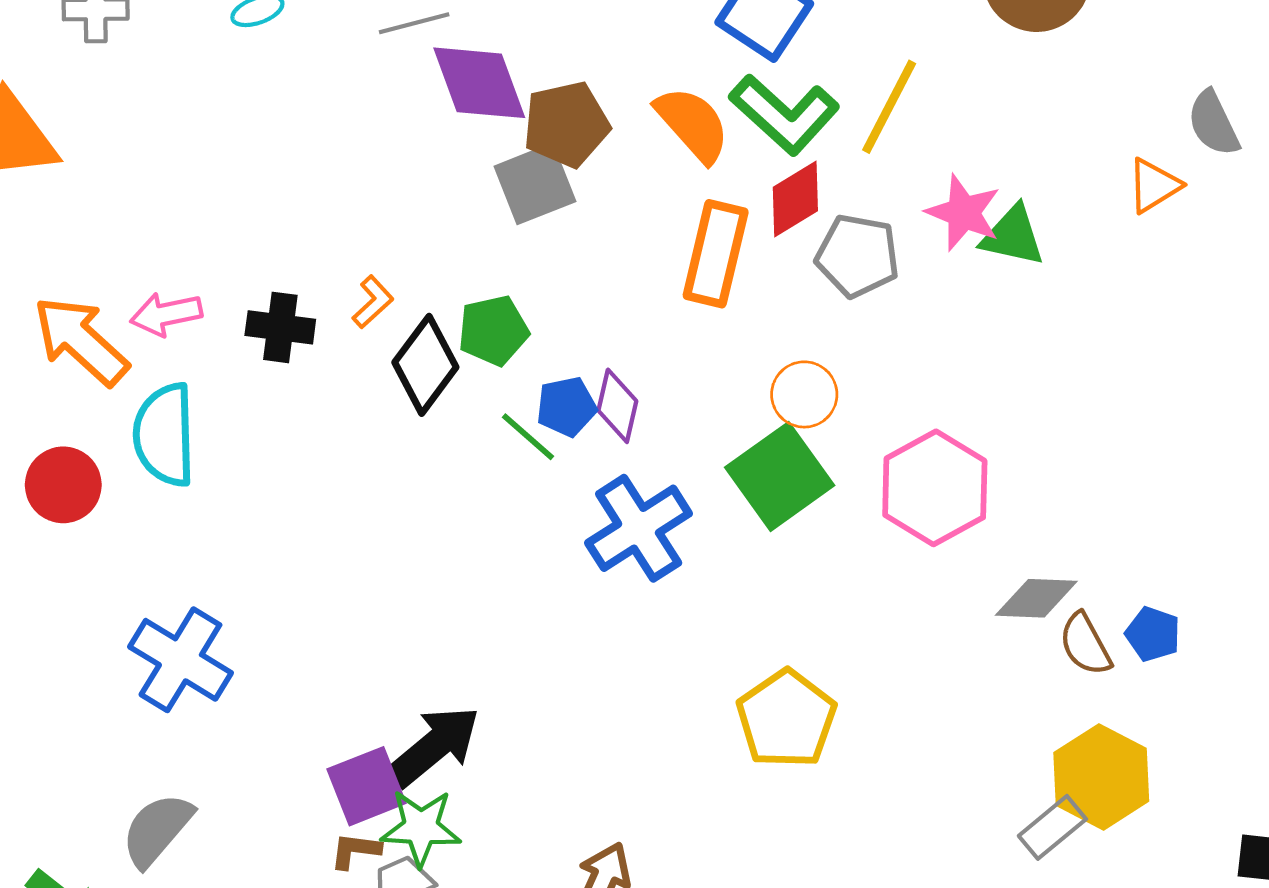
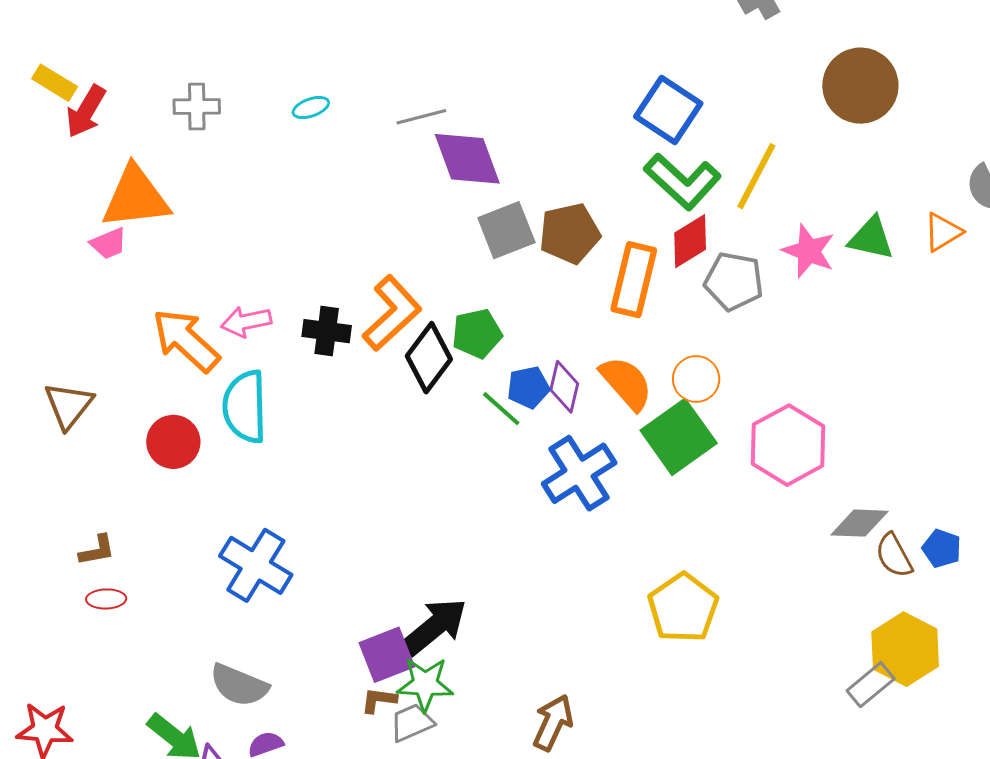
brown pentagon: (566, 124) -> (570, 233), moved
orange semicircle: (693, 124) -> (626, 383), moved
green triangle: (1013, 236) -> (871, 238), moved
orange L-shape: (373, 302) -> (392, 313), size x2.0
gray semicircle: (157, 830) -> (239, 685), turned -108

